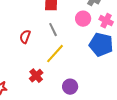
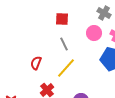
red semicircle: (25, 37) -> (36, 63), moved

